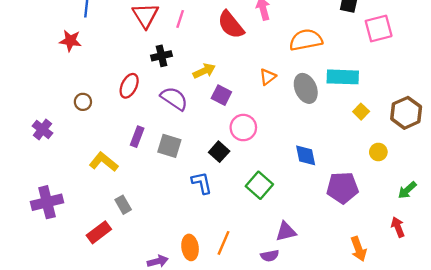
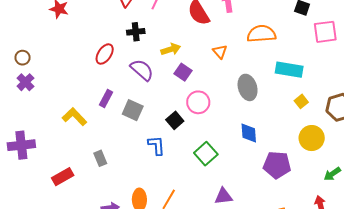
orange triangle: (268, 77) -> (220, 52), moved, turned -42
gray ellipse: (306, 88) -> (248, 87), moved
brown circle: (83, 102) -> (23, 58), moved
yellow circle: (378, 152) -> (312, 138), size x1.6
gray rectangle: (123, 205) -> (100, 158), moved

